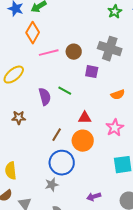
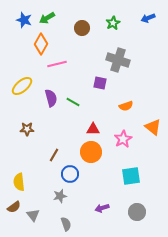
green star: (115, 12) -> (113, 23), moved
brown circle: (74, 52) -> (82, 28), moved
purple semicircle: (45, 97) -> (51, 98), moved
brown line: (57, 135) -> (54, 155), moved
blue circle: (62, 163) -> (70, 174), size x0.7

